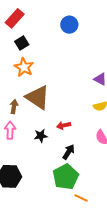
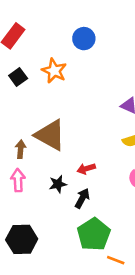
black square: (22, 43) -> (18, 77), moved
orange star: (24, 67) -> (54, 71), moved
black arrow: (69, 152) -> (82, 198), moved

